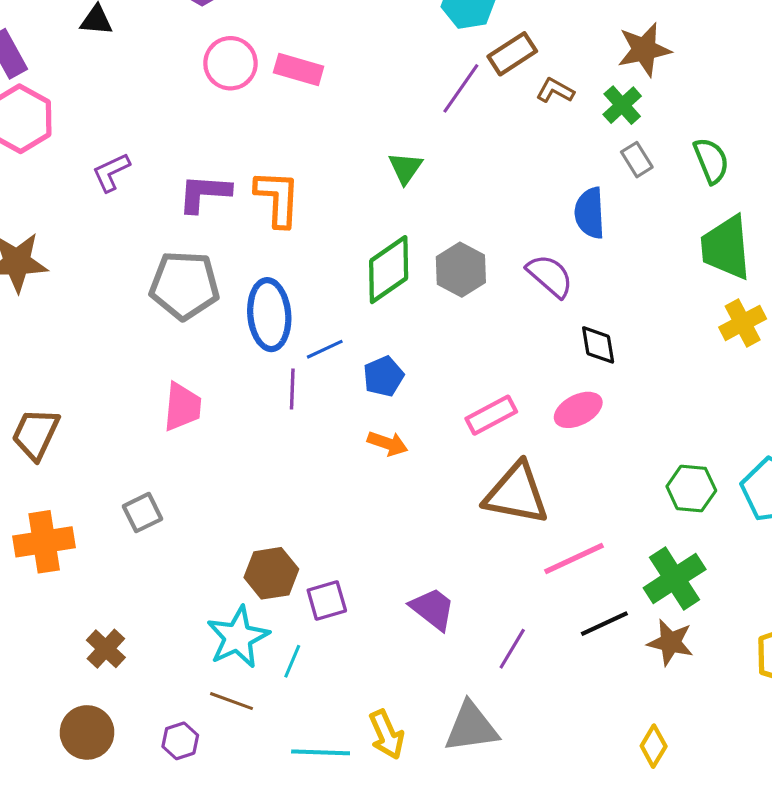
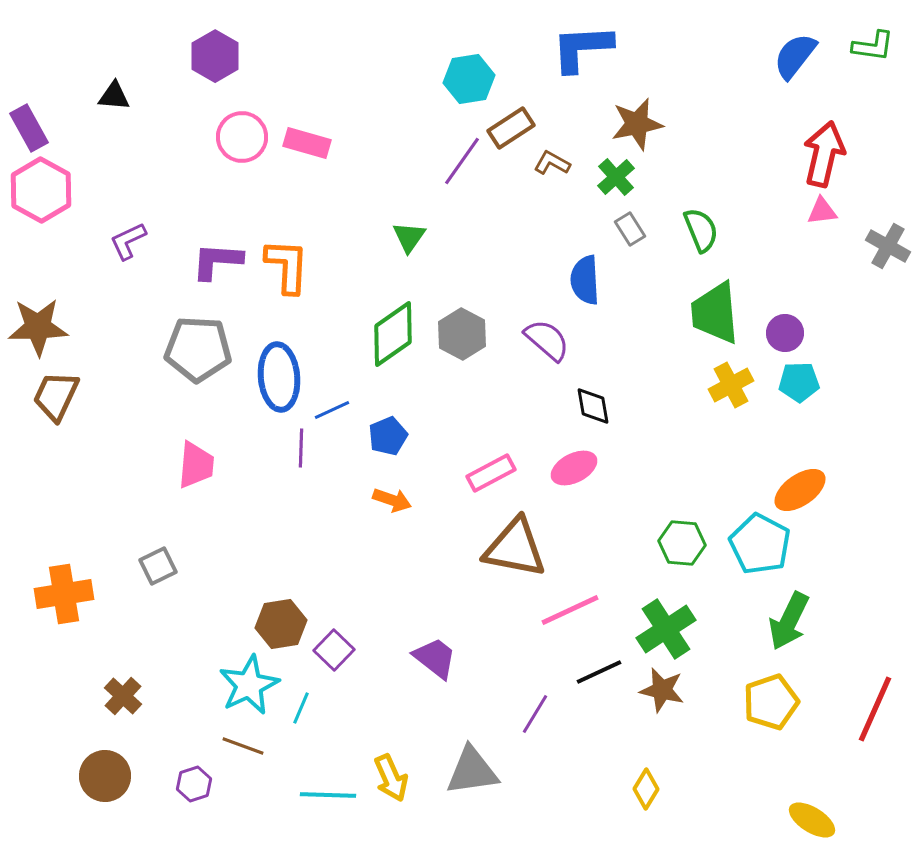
brown trapezoid: (36, 434) -> (56, 396), moved
purple square: (327, 601) -> (334, 650), turned -30
purple line: (512, 649) -> (535, 714), moved

